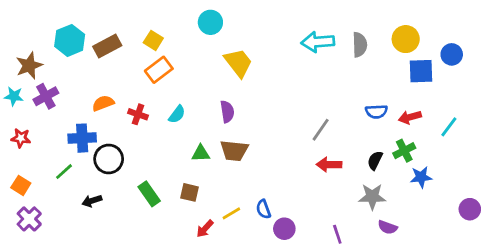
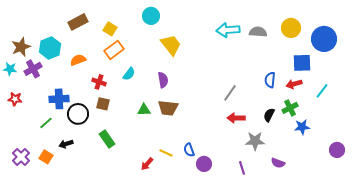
cyan hexagon: (70, 40) -> (50, 48), moved
gray semicircle: (360, 45) -> (258, 32), turned -84
brown rectangle: (107, 46) -> (78, 22), moved
blue circle: (452, 54) -> (324, 39), size x1.6
blue square: (421, 71) -> (302, 63), moved
orange semicircle: (103, 103) -> (78, 60), moved
blue semicircle: (376, 112) -> (270, 80), turned 98
cyan semicircle: (177, 114) -> (129, 74), moved
orange square: (21, 185) -> (46, 157), moved
brown square: (190, 192) -> (103, 104), moved
gray star: (372, 197) -> (255, 141), moved
yellow line: (231, 213) -> (166, 153), turned 56

